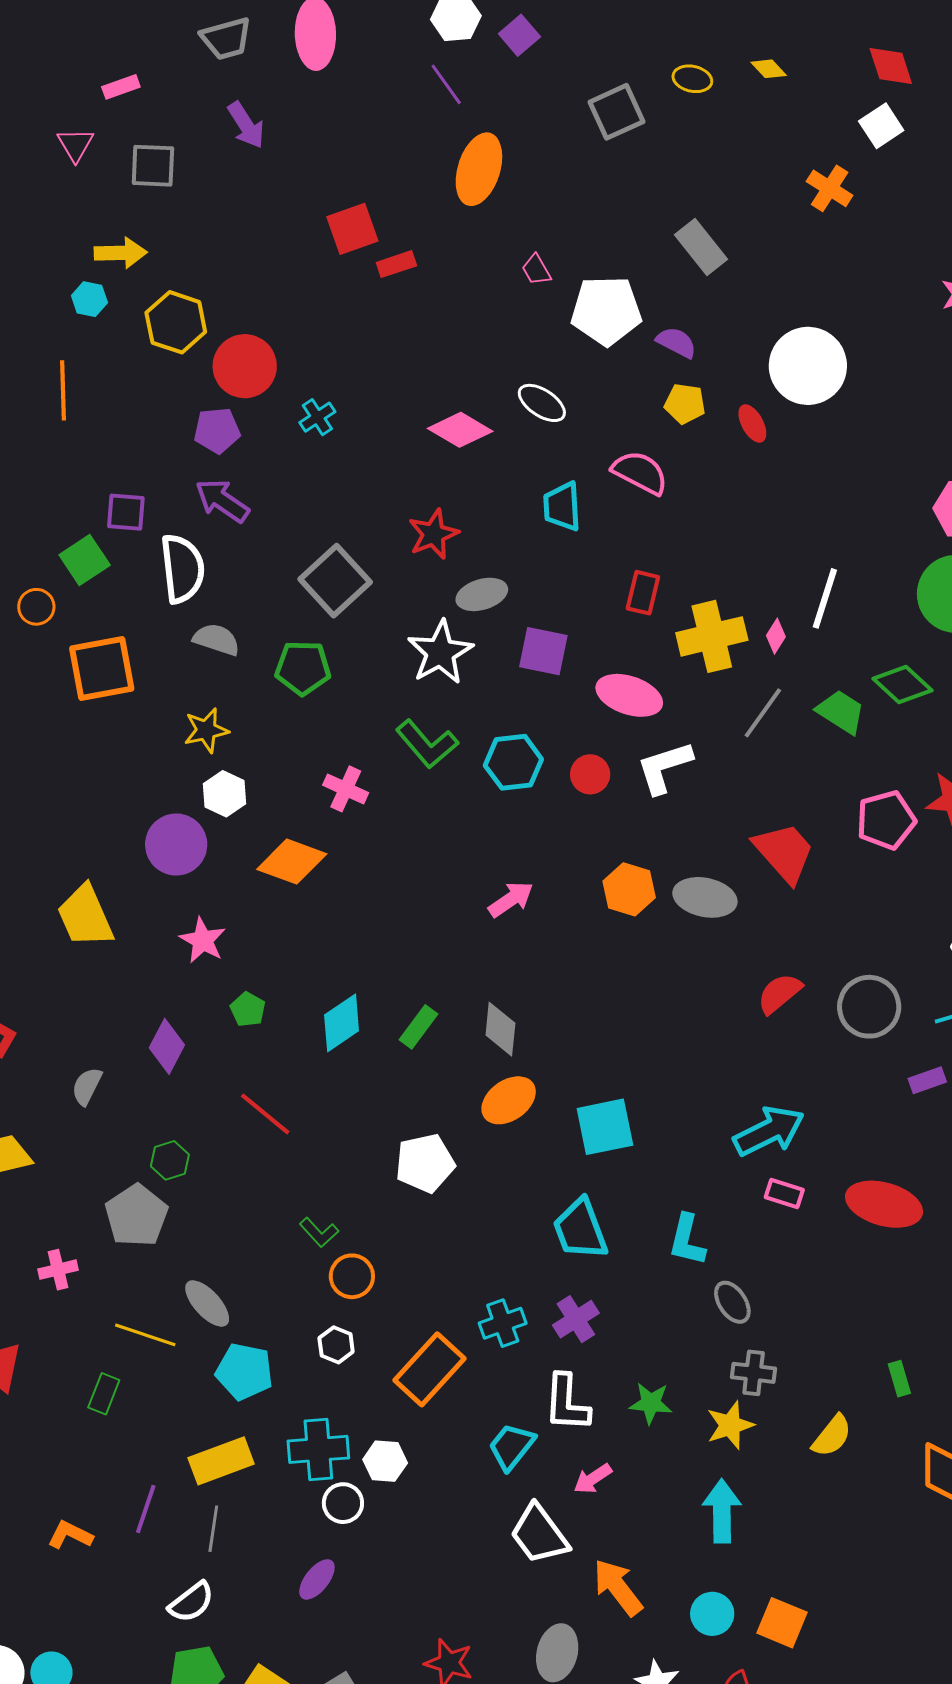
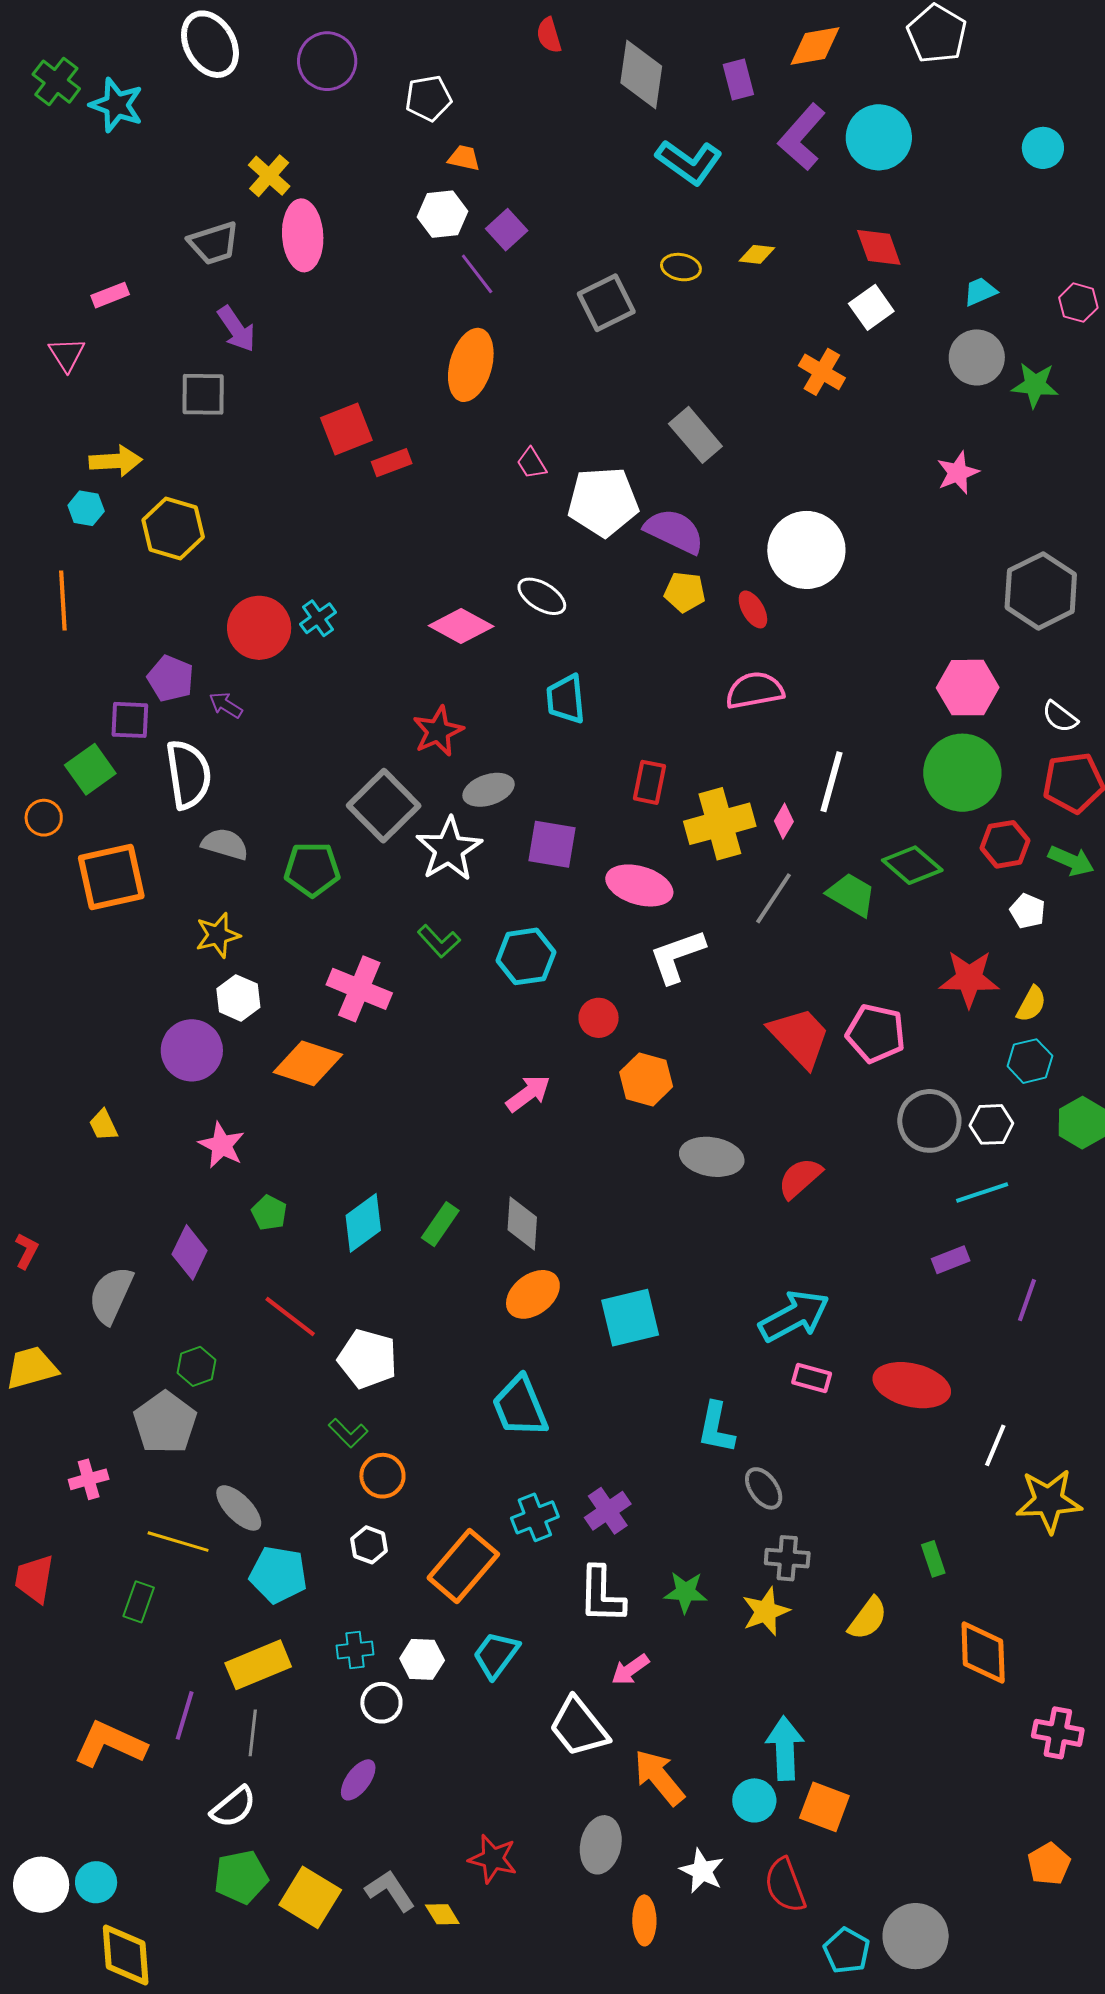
yellow diamond: (769, 69) -> (757, 254), turned -39
purple line: (446, 84) -> (477, 274), moved
gray square: (153, 166) -> (203, 394), moved
purple semicircle: (676, 342) -> (674, 531), size x1.5
red circle: (245, 366) -> (259, 628), moved
purple pentagon: (217, 430) -> (171, 679), moved, turned 30
pink semicircle: (640, 473) -> (755, 690), moved, turned -36
purple arrow: (222, 501) -> (226, 705), size x0.6
gray square: (335, 581) -> (384, 806), moved
green L-shape: (427, 744) -> (439, 941), size x0.7
red circle: (590, 774) -> (599, 1018), moved
pink cross: (346, 789) -> (359, 989), size x1.4
pink pentagon: (886, 820) -> (876, 1033), moved, turned 30
gray ellipse: (705, 897) -> (712, 1157), moved
yellow trapezoid: (85, 916) -> (103, 1125), size x0.5
gray circle: (869, 1007) -> (929, 1121), moved
gray semicircle: (87, 1086) -> (111, 1295), size x1.5
white pentagon: (425, 1163) -> (367, 1359), moved, turned 30
cyan trapezoid: (580, 1229) -> (520, 1407), moved
cyan trapezoid: (512, 1447) -> (496, 1655), moved
cyan cross: (318, 1449) -> (355, 1650), size x0.6
cyan arrow: (722, 1511) -> (785, 1748), moved
orange L-shape: (70, 1535) -> (110, 1744), size x1.6

